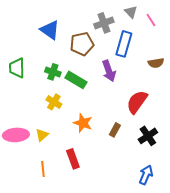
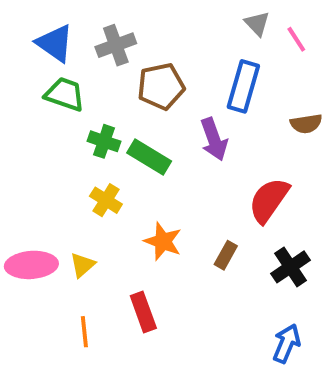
gray cross: (104, 23) -> (116, 45), moved
blue triangle: (50, 30) -> (55, 43), moved
green trapezoid: (17, 68) -> (65, 94), moved, turned 110

